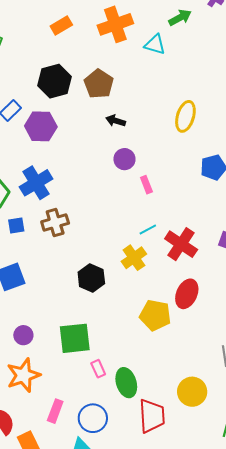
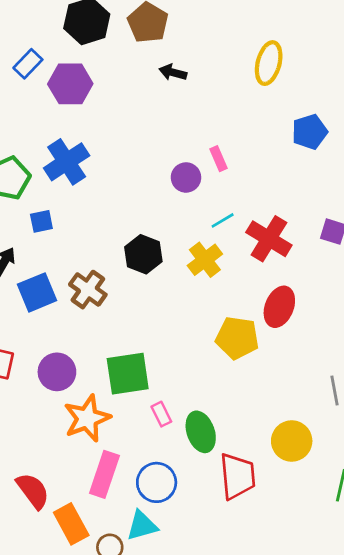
purple circle: (124, 159) -> (186, 177), moved
brown cross: (55, 222) -> (88, 290), moved, turned -36
black hexagon: (91, 278) -> (143, 254), moved
purple circle: (23, 335) -> (57, 372), size x1.4
orange star: (23, 375) -> (87, 418), moved
pink rectangle: (55, 411) -> (104, 474), size x1.4

